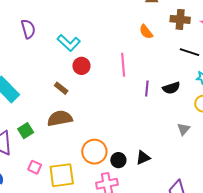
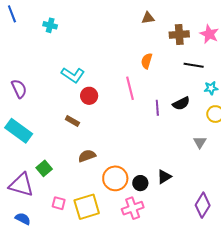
purple semicircle: (28, 29) -> (19, 89), moved
orange semicircle: (146, 32) -> (147, 61), moved, turned 63
brown semicircle: (60, 118) -> (87, 156), moved, size x0.7

